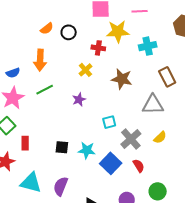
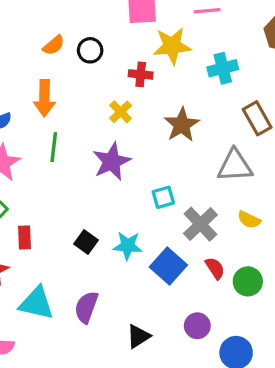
brown star: (122, 79) -> (182, 125), turned 30
green line: (45, 90) -> (54, 147), turned -54
purple star: (79, 99) -> (112, 161), size x1.6
yellow semicircle: (160, 137) -> (249, 220), turned 72
black square: (62, 147) -> (86, 242), turned 32
green circle: (158, 191) -> (248, 281), moved

